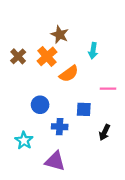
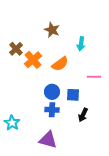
orange cross: (47, 56) -> (33, 60), moved
blue circle: (40, 105) -> (52, 92), moved
black arrow: (105, 132) -> (83, 115), moved
cyan star: (24, 140) -> (12, 123), moved

